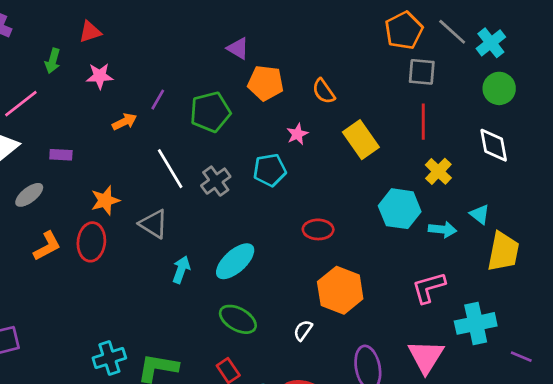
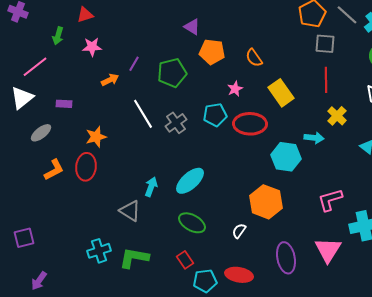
cyan hexagon: (400, 209) -> (286, 157), moved
gray triangle: (154, 224) -> (130, 211), moved
red ellipse: (318, 229) -> (250, 124), moved, size x1.5
cyan arrow: (442, 229) -> (314, 138), moved

